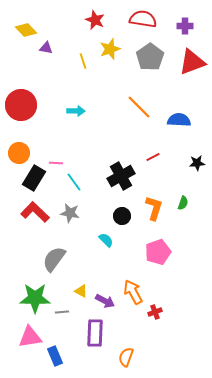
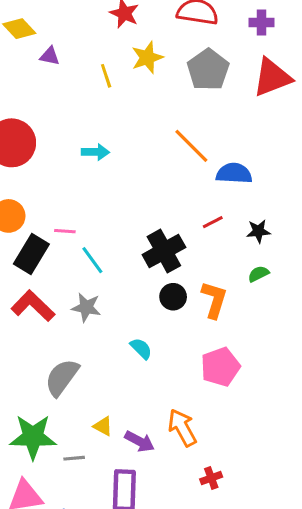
blue semicircle: (179, 120) -> (234, 173), moved
black star: (197, 163) -> (258, 231), moved
green semicircle: (183, 203) -> (258, 274), moved, turned -136
black circle: (122, 216) -> (173, 297), moved
red cross: (155, 312) -> (211, 478), moved

